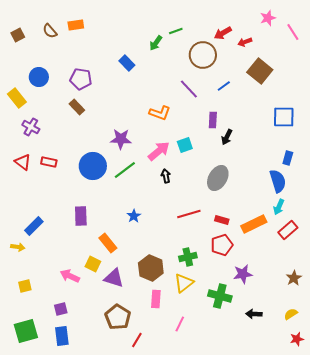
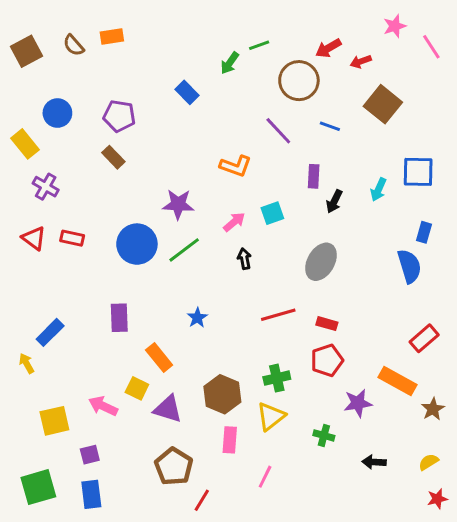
brown square: (18, 35) -> (27, 51), size x1.5
blue line: (224, 86) -> (330, 126), turned 56
pink arrow: (159, 151) -> (234, 222), size x0.7
cyan arrow: (279, 207) -> (378, 190), moved
orange rectangle: (254, 224) -> (398, 381), moved, turned 55
yellow arrow: (18, 247) -> (27, 363), turned -128
yellow square: (25, 286) -> (54, 421), moved, size x1.5
green cross: (220, 296) -> (324, 435), size x0.6

